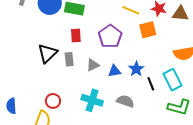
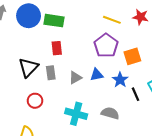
orange square: (148, 30) -> (132, 56), moved
purple pentagon: (110, 36) -> (106, 45), moved
blue triangle: (114, 71) -> (97, 75), moved
red circle: (53, 101) -> (35, 101), moved

